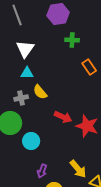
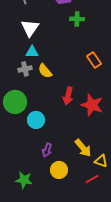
orange rectangle: (89, 67) -> (94, 60), moved
gray cross: (21, 98) -> (25, 69), moved
red arrow: (63, 117) -> (68, 96), turned 78

